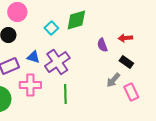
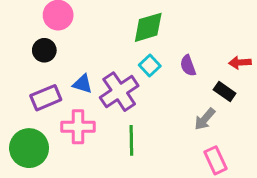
cyan square: (51, 28) -> (150, 66), moved
red arrow: (125, 38) -> (240, 63), moved
pink rectangle: (131, 92) -> (215, 160), moved

